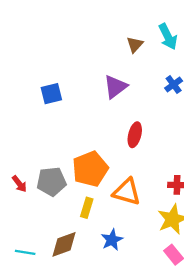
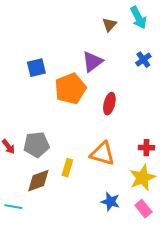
orange pentagon: (90, 169) -> (70, 89), moved
blue star: (112, 240) -> (110, 202), moved, turned -30
brown diamond: (64, 244) -> (38, 181), moved

